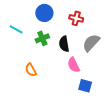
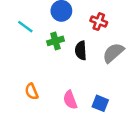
pink semicircle: (74, 65) -> (70, 100), moved
orange semicircle: (31, 70) -> (32, 92), moved

